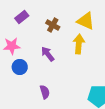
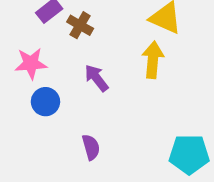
brown cross: (53, 25) -> (80, 25), moved

